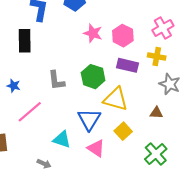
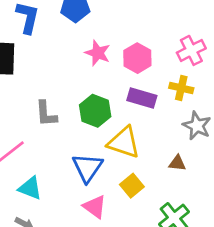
cyan triangle: (62, 139) -> (30, 188), moved

